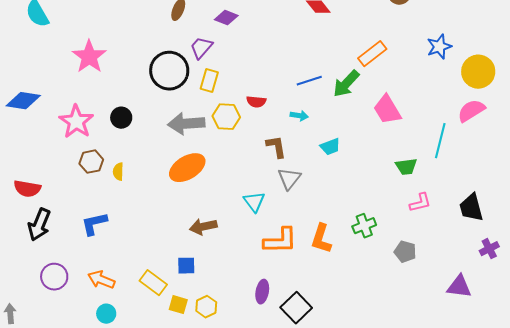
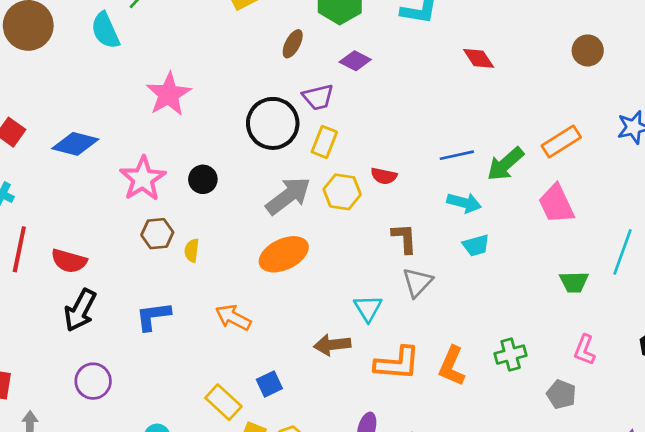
purple trapezoid: (201, 48) -> (318, 97), turned -150
orange rectangle: (372, 54) -> (561, 141), moved
cyan arrow: (299, 116) -> (464, 203), moved, size x1.4
gray arrow: (186, 124) -> (288, 196), turned 141
pink L-shape: (420, 203) -> (585, 350), moved, turned 120
brown arrow: (203, 227) -> (332, 345), moved
blue square: (186, 266) -> (269, 384), turned -30
orange arrow: (101, 280) -> (233, 317), moved

